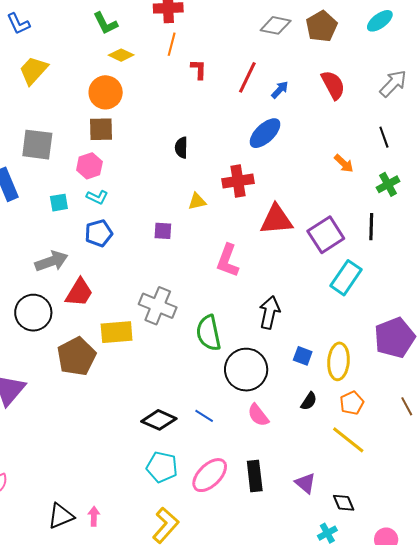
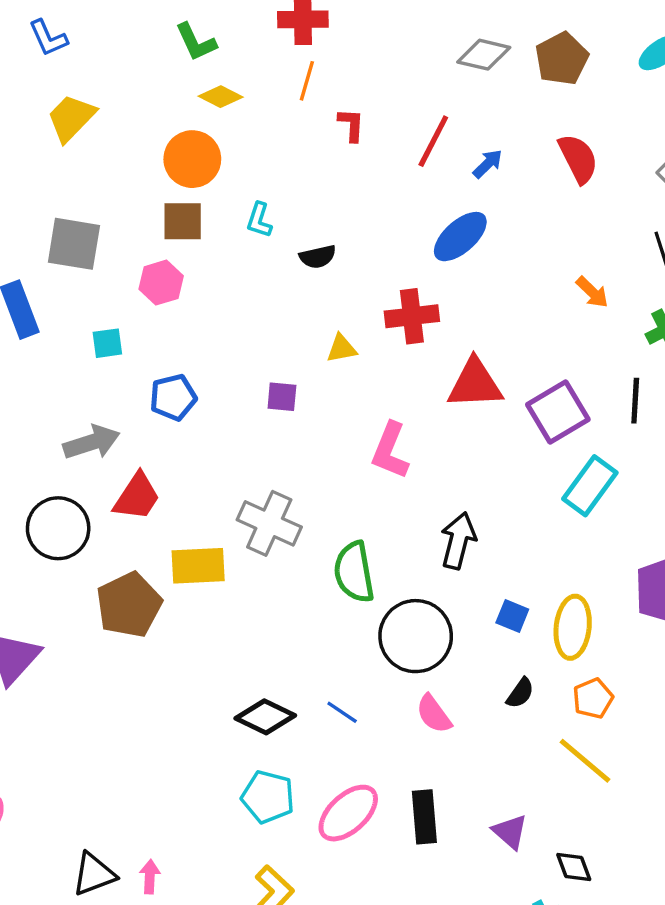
black semicircle: (181, 148) -> (318, 257), turned -105
cyan L-shape: (97, 197) -> (259, 220), moved, turned 80

